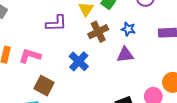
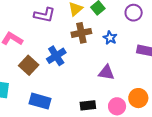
purple triangle: (125, 55) -> (106, 73), moved
brown square: (44, 86) -> (29, 65), moved

